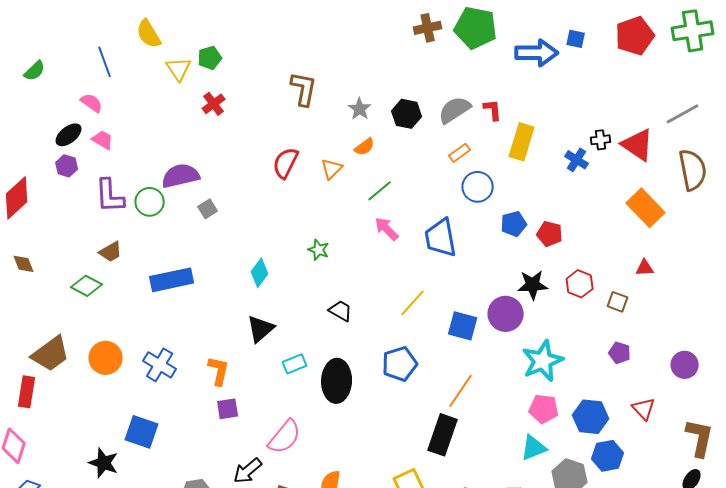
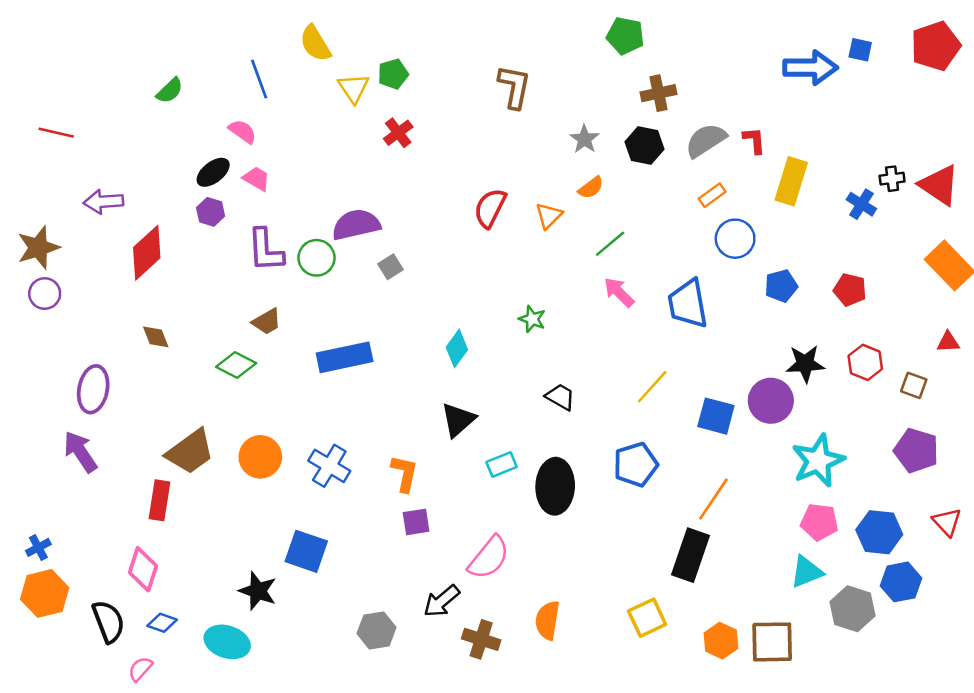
brown cross: (428, 28) -> (659, 93), moved
green pentagon: (476, 28) -> (625, 36), moved, size x0.7
brown L-shape: (304, 89) -> (514, 87), moved
red pentagon: (550, 234) -> (850, 290), moved
purple pentagon: (620, 353) -> (916, 450), size x1.6

